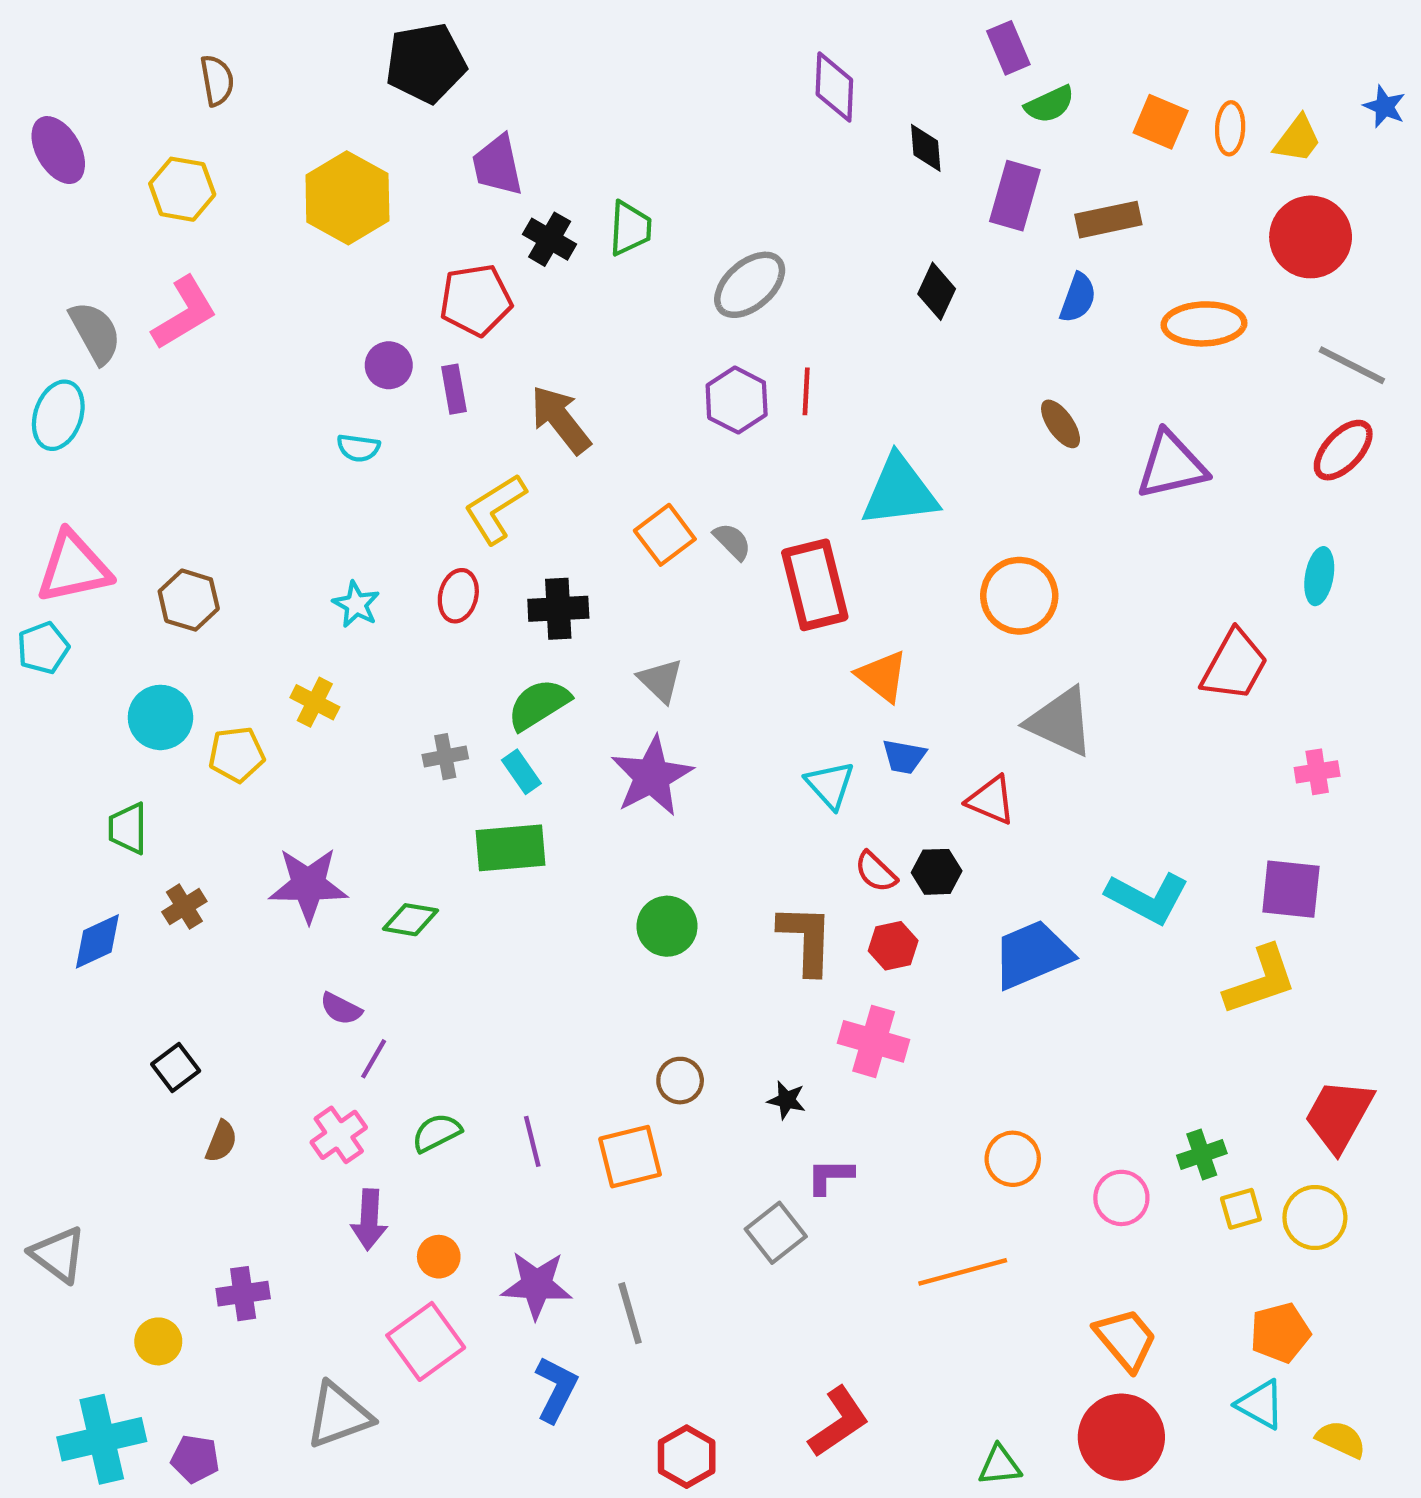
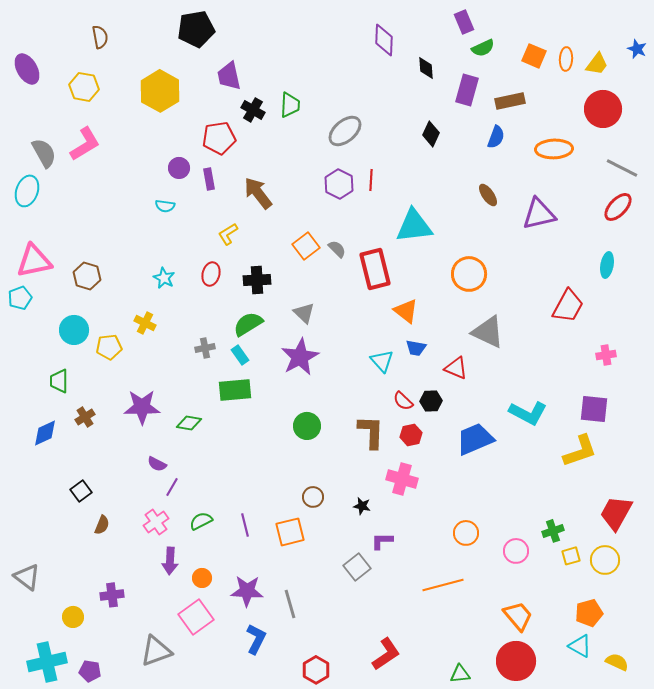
yellow L-shape: (495, 509) -> (228, 234), size x0.7

